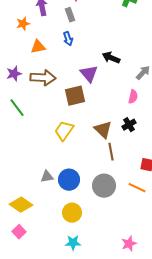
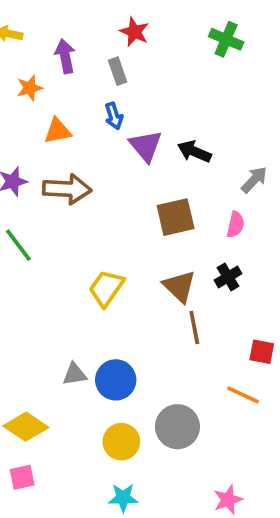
purple triangle: (89, 74) -> (146, 146), moved
brown square: (75, 96) -> (176, 217), moved
gray circle: (104, 186) -> (177, 427), moved
pink square: (19, 232) -> (22, 477), turned 32

